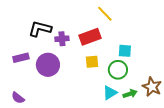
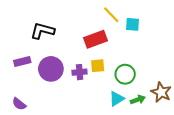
purple cross: (62, 39) -> (80, 72), moved
cyan square: (125, 51) -> (133, 24), moved

